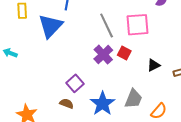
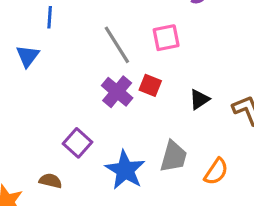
pink square: (137, 25) -> (166, 38), size x0.7
blue triangle: (50, 26) -> (28, 56), size x0.6
brown semicircle: (67, 104) -> (51, 181), moved

